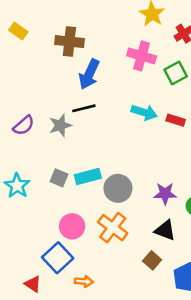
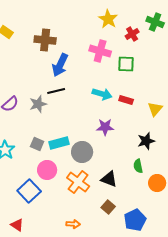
green square: (176, 73) -> (126, 64), turned 30
purple star: (165, 194) -> (105, 127), moved
pink circle: (72, 226) -> (47, 170), moved
black triangle: (165, 230) -> (109, 179), moved
blue square: (58, 258) -> (29, 191), moved
orange arrow: (84, 281) -> (73, 224), moved

